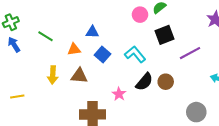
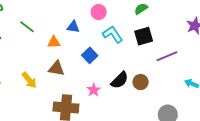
pink circle: (140, 15) -> (99, 12), moved
blue square: (103, 54) -> (90, 55), moved
cyan L-shape: (135, 54) -> (113, 34), moved
yellow arrow: (53, 75) -> (29, 80), moved, turned -48

